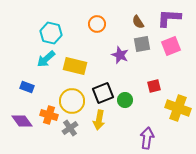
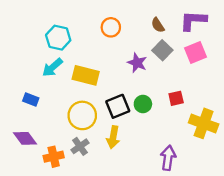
gray square: (142, 44) -> (162, 50), turned -36
green circle: (125, 100) -> (143, 104), moved
orange cross: (49, 115) -> (54, 157), moved, turned -30

